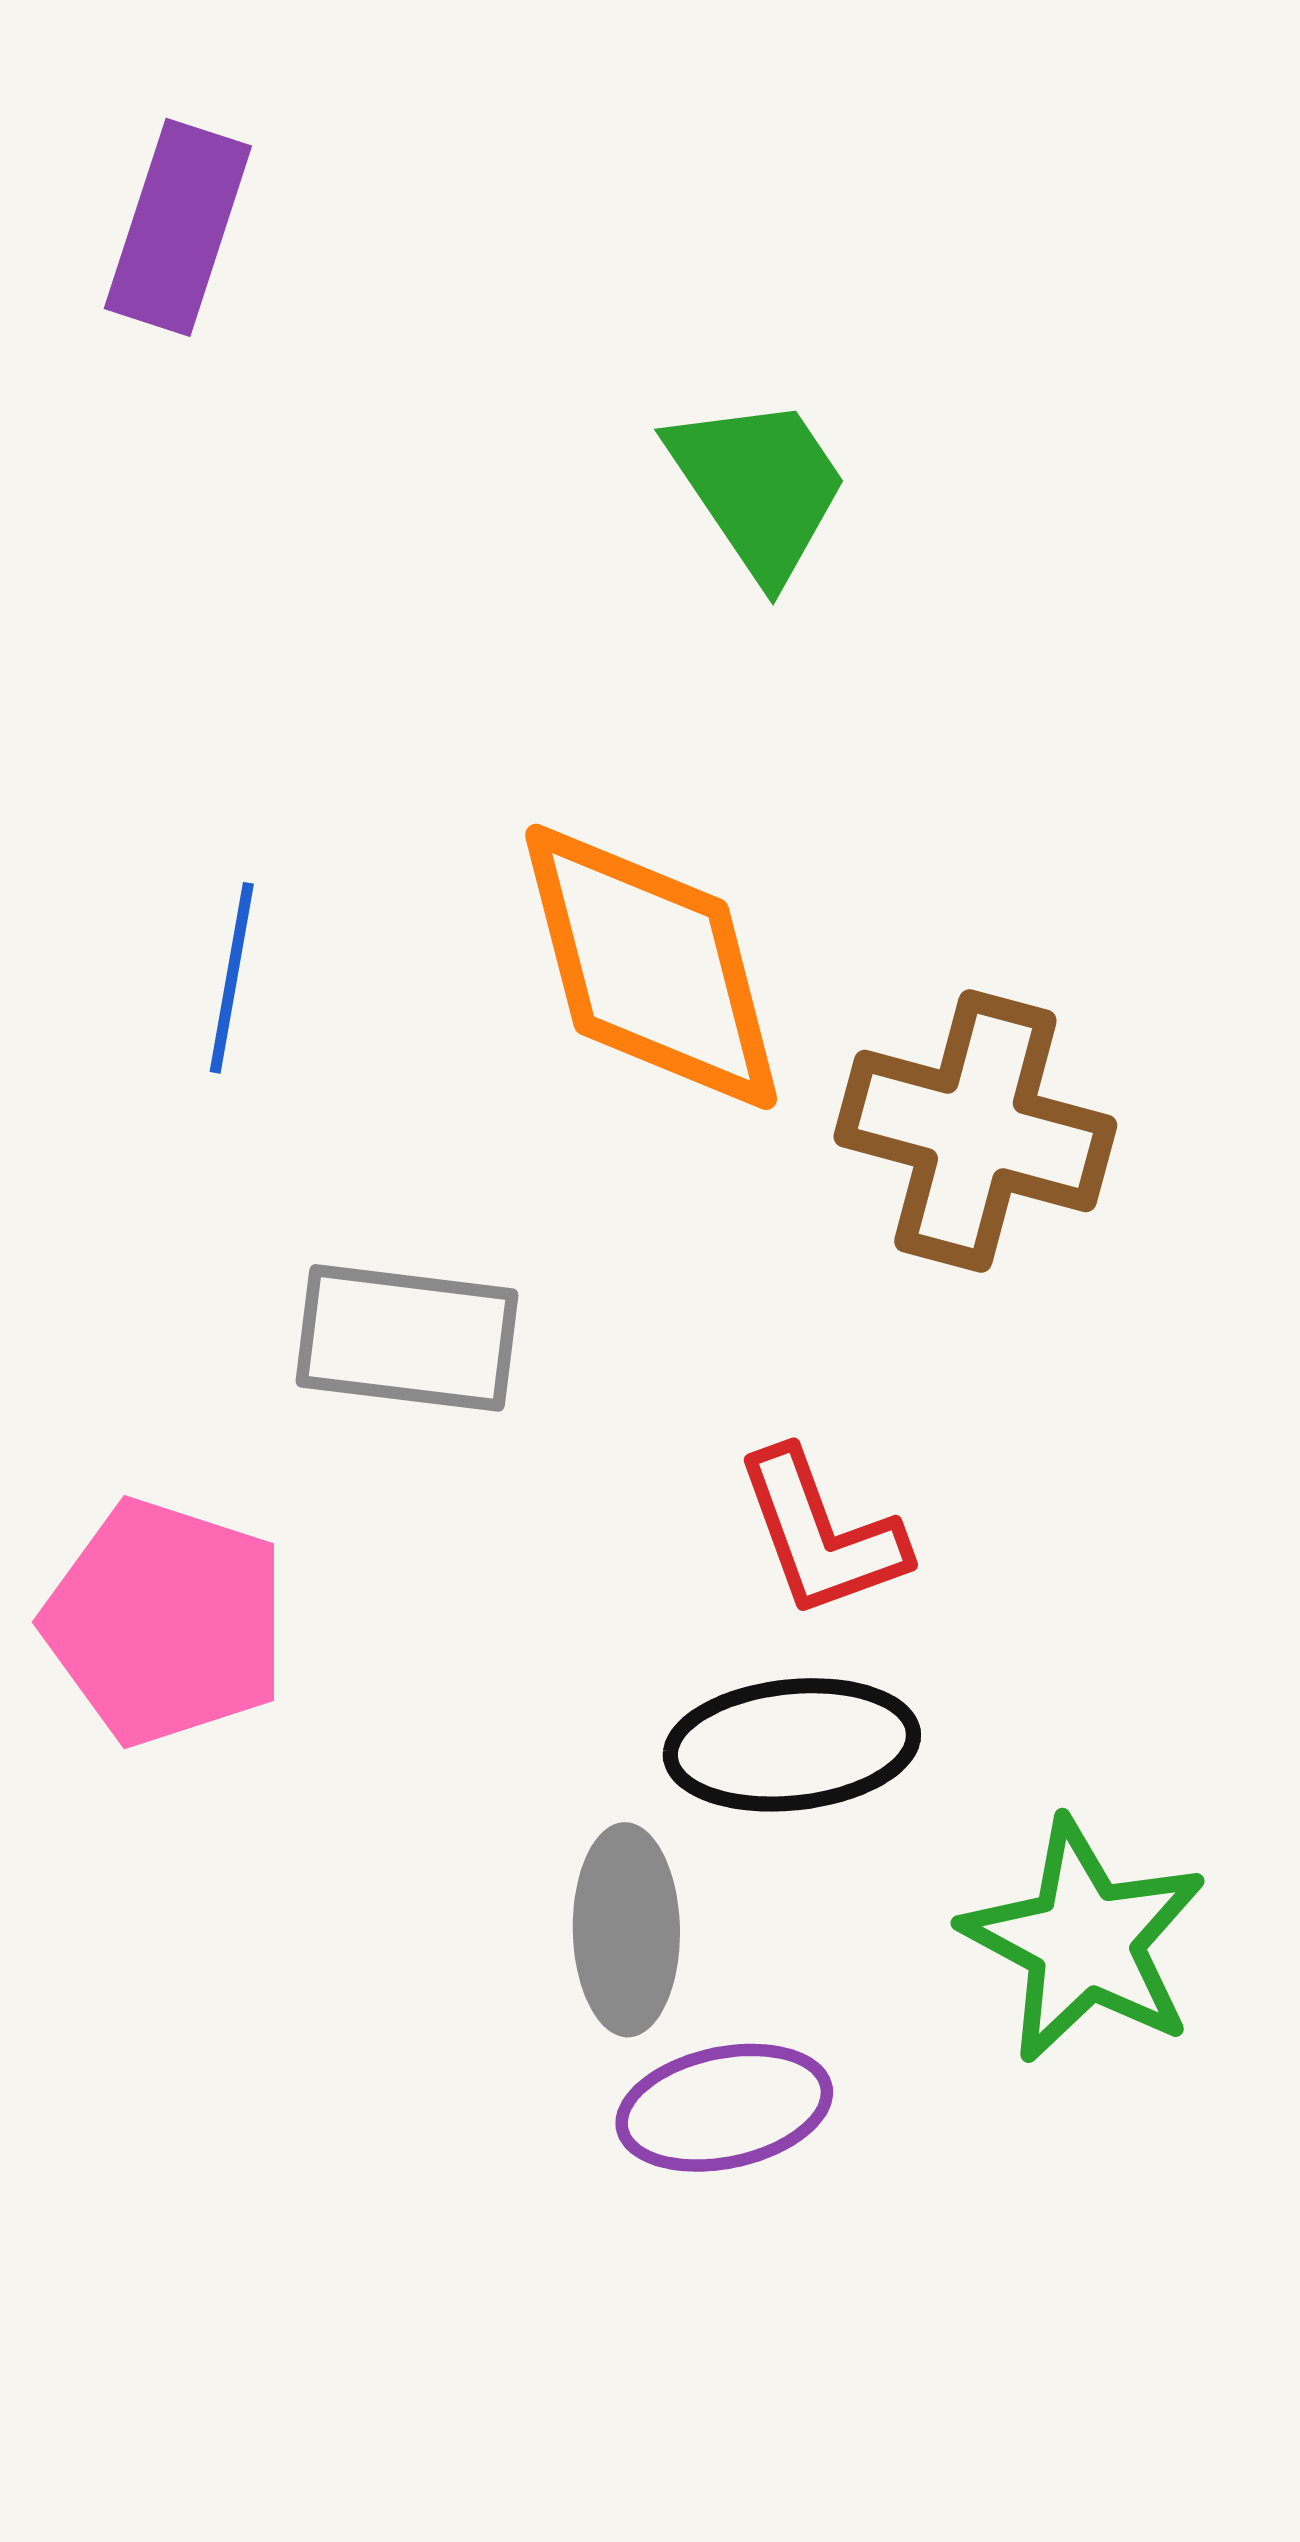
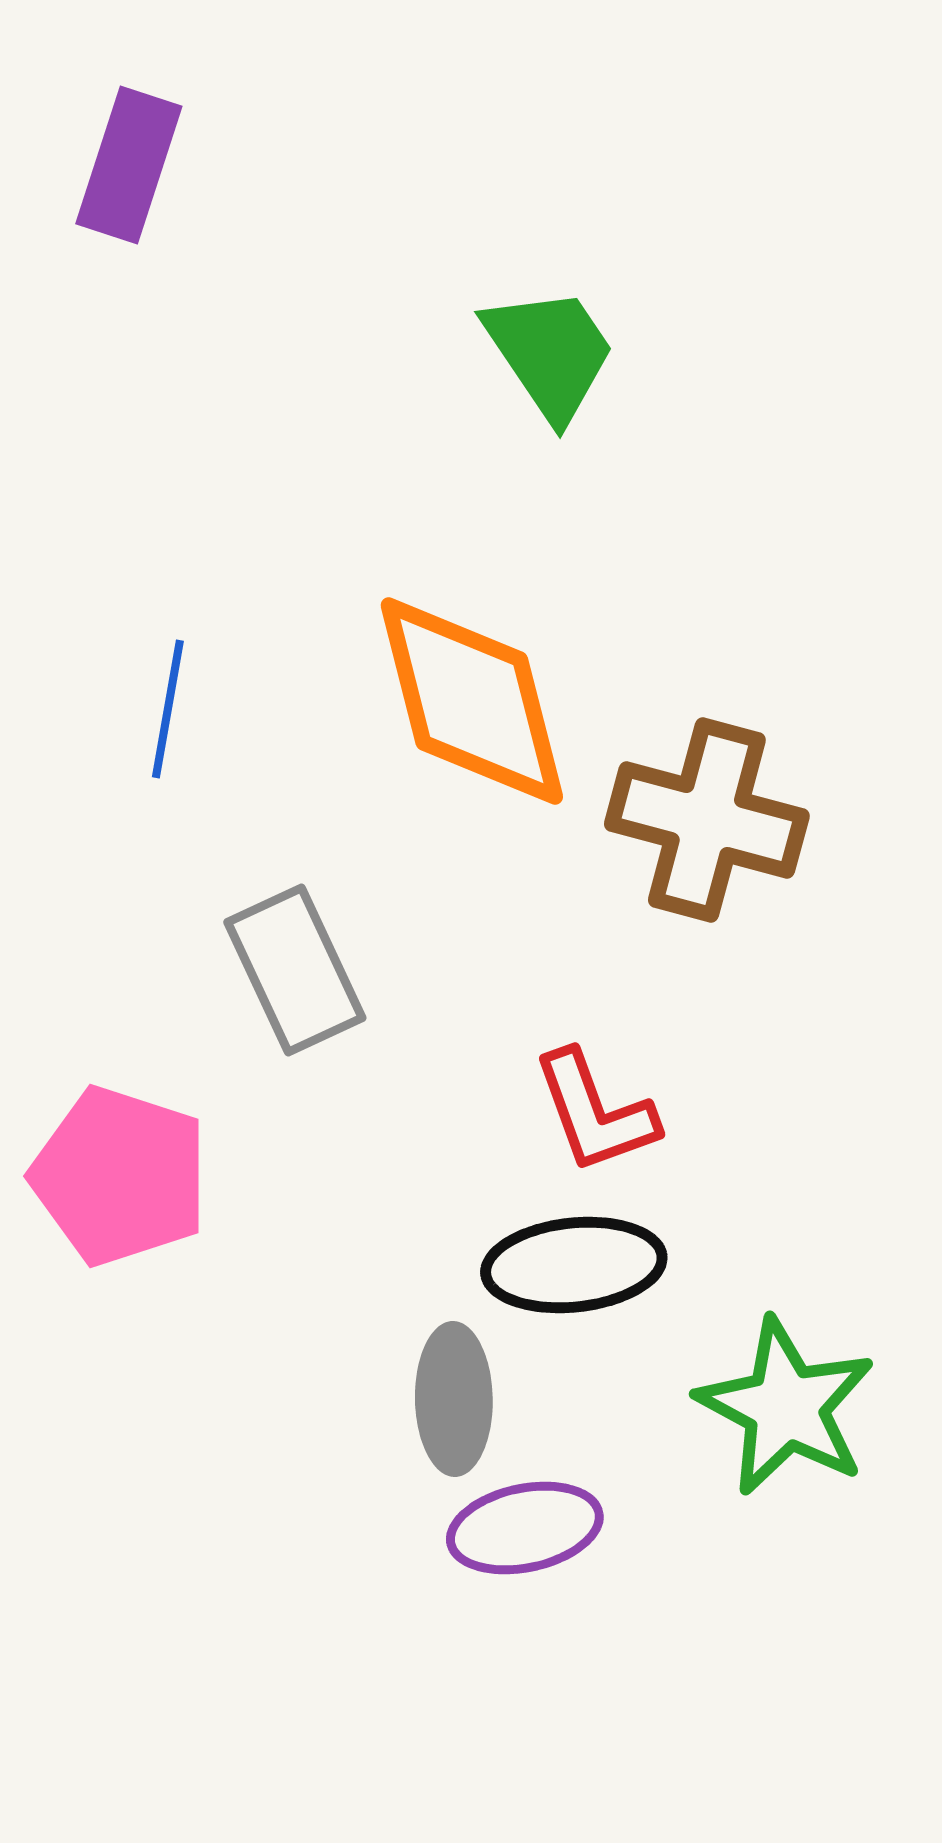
gray rectangle: (407, 1338) -> (295, 970), turned 58

